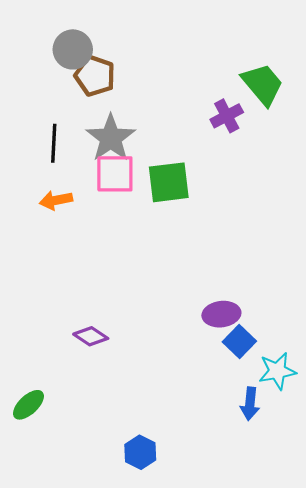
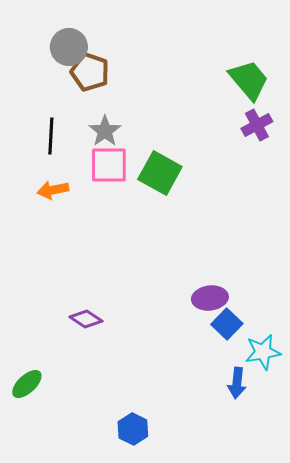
purple cross: (227, 116) -> (257, 125), moved
gray star: (111, 138) -> (105, 131), size x0.7
green square: (169, 182) -> (160, 173), turned 36

